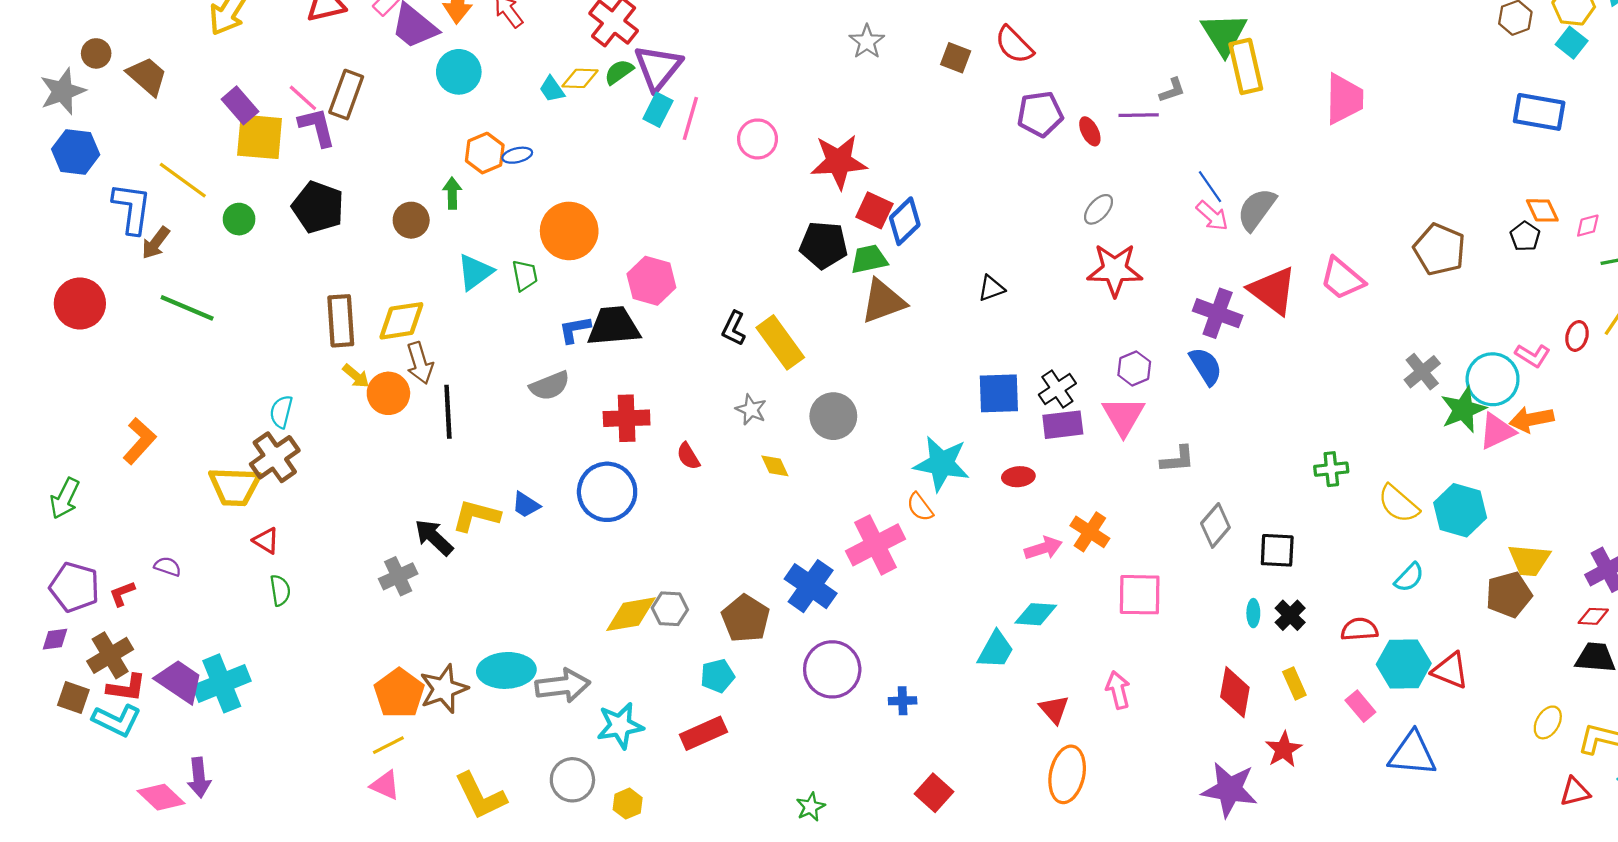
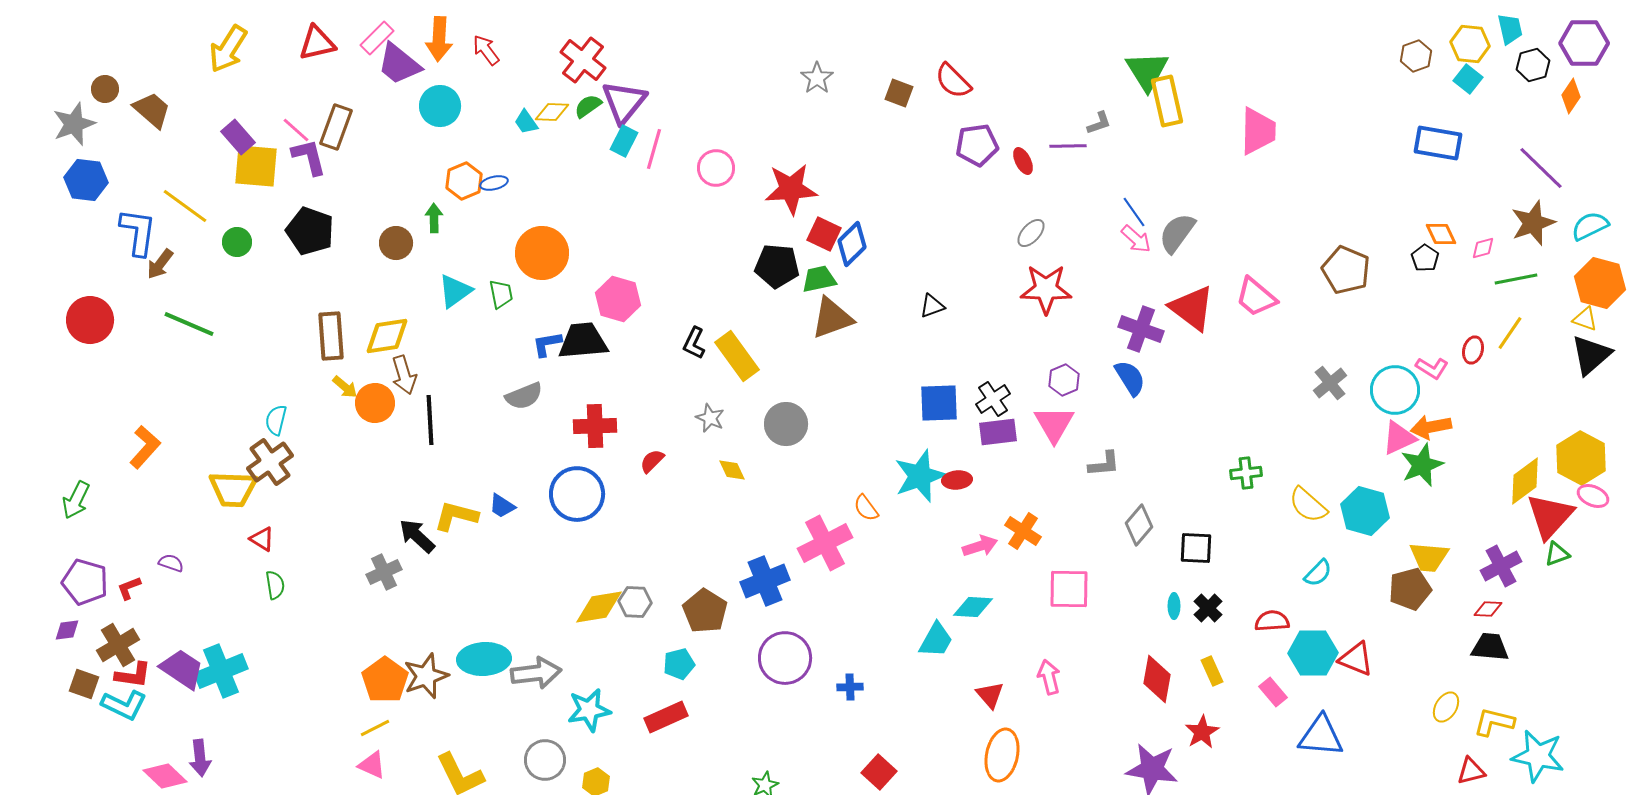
green star: (1463, 410) -> (1422, 465), moved
red semicircle: (688, 456) -> (652, 461), turned 76
cyan star: (942, 464) -> (920, 476), moved, turned -30
blue cross: (811, 586) -> (765, 581), turned 33

